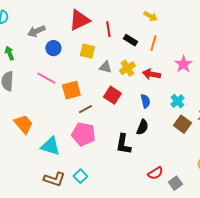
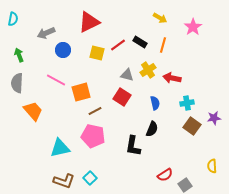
red line: (108, 29) -> (118, 45), moved, turned 63
pink star: (183, 64) -> (193, 27), moved
gray triangle: (105, 67) -> (127, 75), moved
yellow cross: (127, 68) -> (148, 70), moved
red arrow: (151, 74) -> (172, 78), moved
cyan cross: (177, 101) -> (187, 103), turned 32
orange trapezoid: (23, 124) -> (33, 111), moved
cyan triangle: (50, 146) -> (60, 148), turned -30

